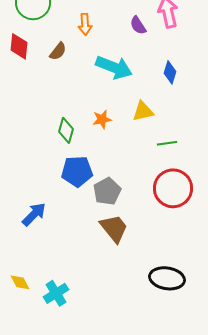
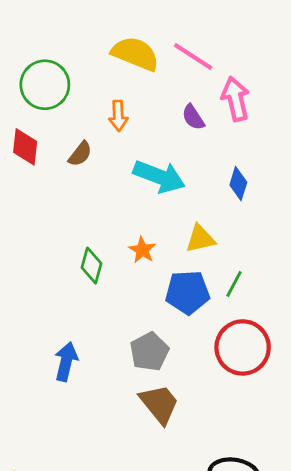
orange star: (102, 119) -> (142, 250), turned -30
green line: (167, 143) -> (234, 284), turned -54
blue pentagon: (77, 171) -> (188, 292), moved
blue arrow: (34, 214) -> (66, 362), moved, turned -32

